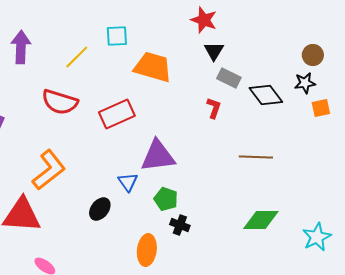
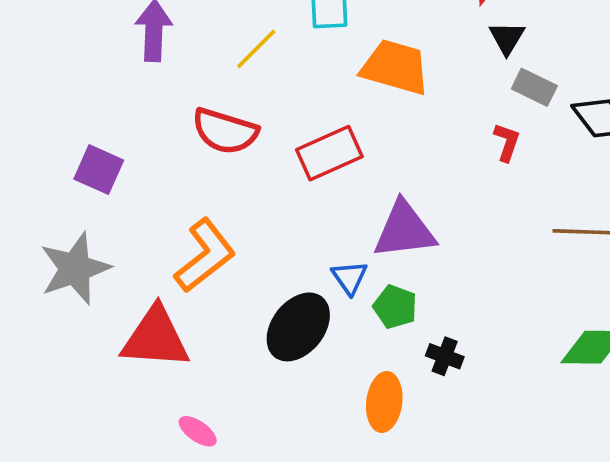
green pentagon: (166, 199) -> (395, 307), moved
black ellipse: (100, 209) -> (298, 327), size x1.6

